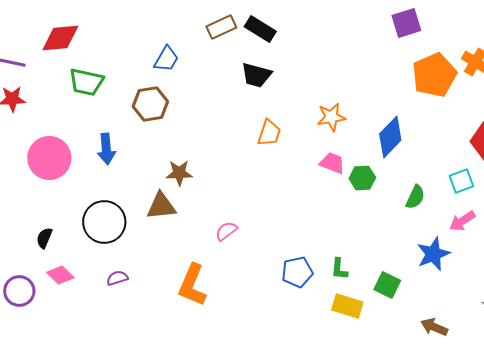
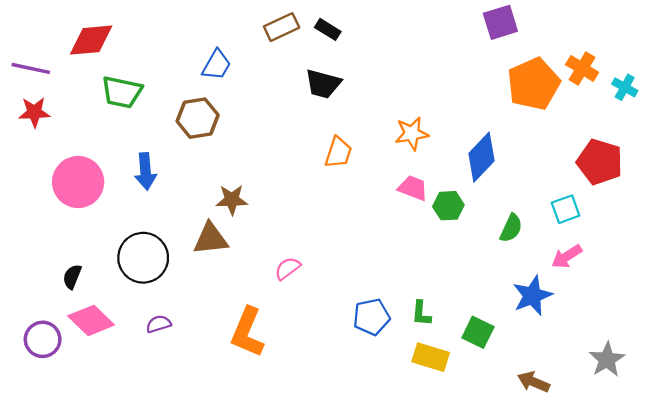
black rectangle: (260, 29) -> (328, 29), size x0.7
pink diamond: (60, 275) -> (91, 320), size x1.4

